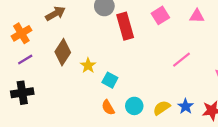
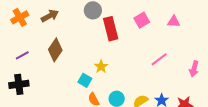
orange cross: (21, 33) -> (20, 17), moved
yellow star: (88, 66) -> (101, 67), moved
cyan square: (110, 80) -> (85, 80), moved

